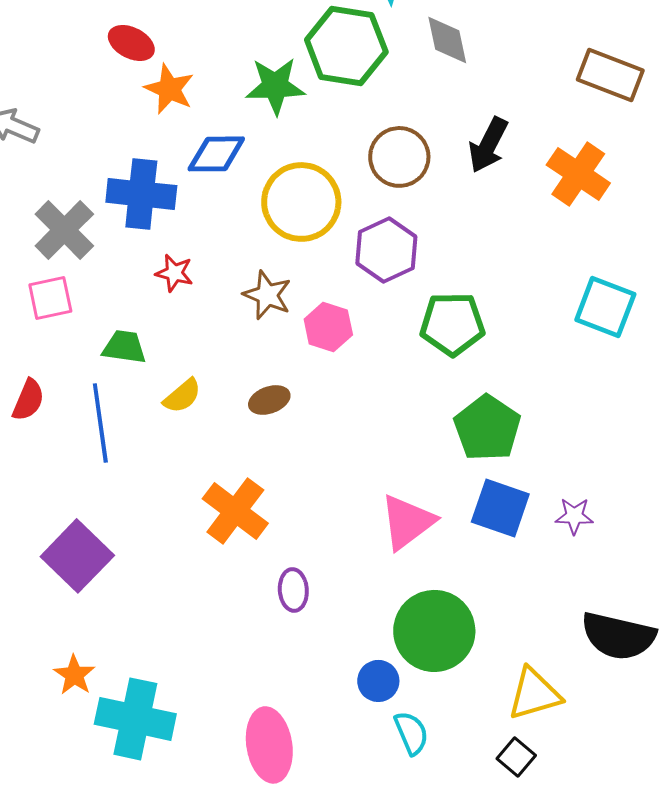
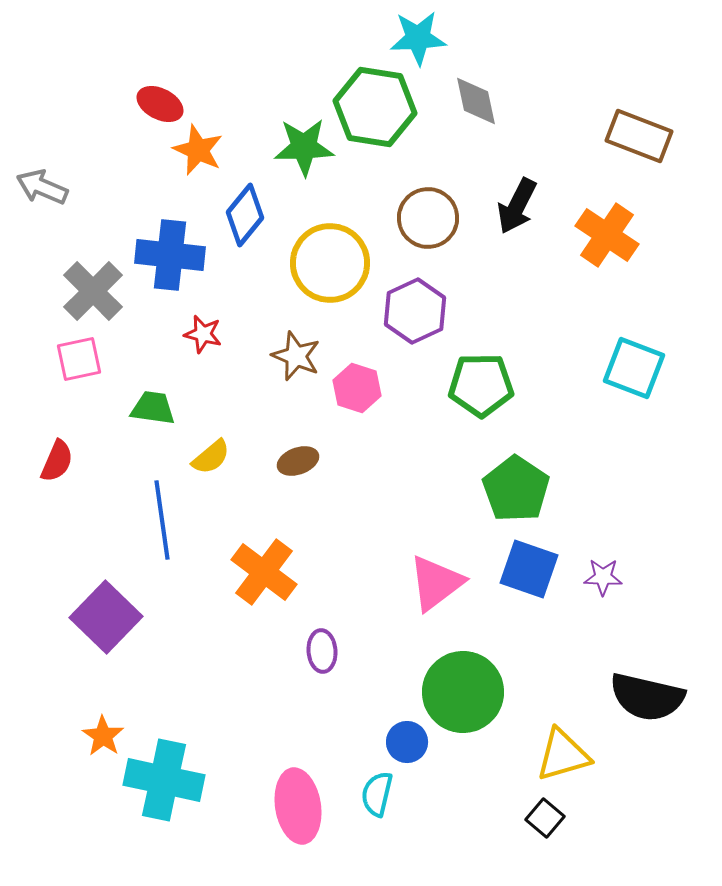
blue diamond: (216, 154) -> (245, 215), turned -50
blue line: (100, 423) -> (162, 520), moved
cyan semicircle: (411, 733) -> (377, 794), moved, turned -144

